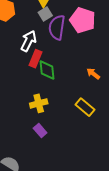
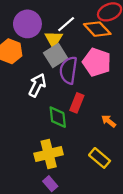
gray square: (45, 14) -> (56, 56), size x1.5
red rectangle: (35, 59) -> (77, 103), moved
yellow cross: (39, 103) -> (49, 154), size x1.4

